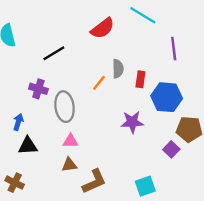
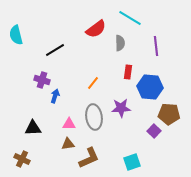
gray semicircle: (118, 69) -> (120, 43), moved
orange line: (99, 83) -> (93, 83), moved
gray ellipse: (65, 107) -> (94, 117), moved
blue arrow: (18, 122) -> (55, 96), moved

